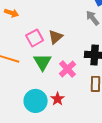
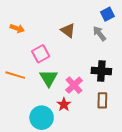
brown triangle: (56, 37) -> (68, 30), moved, turned -42
red star: (58, 99) -> (64, 104), moved

